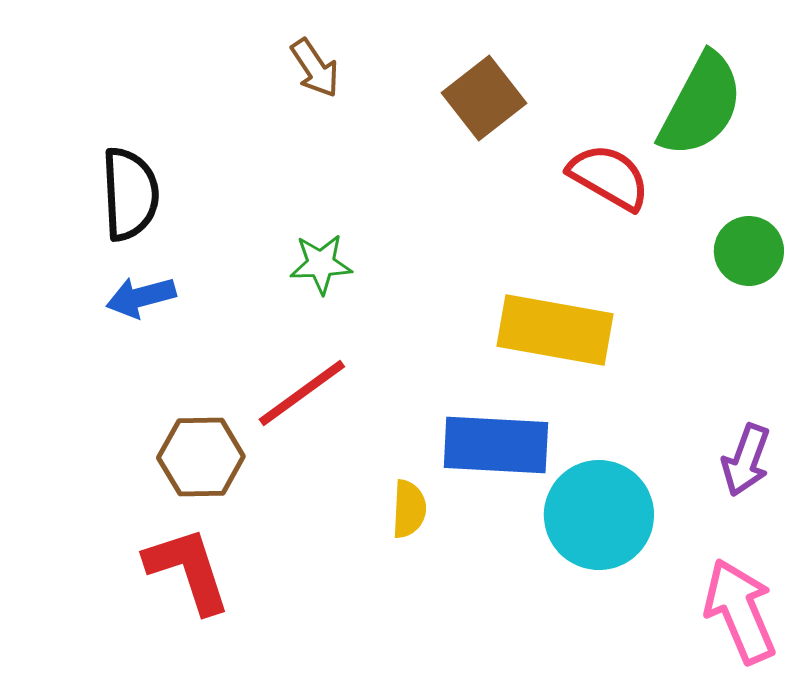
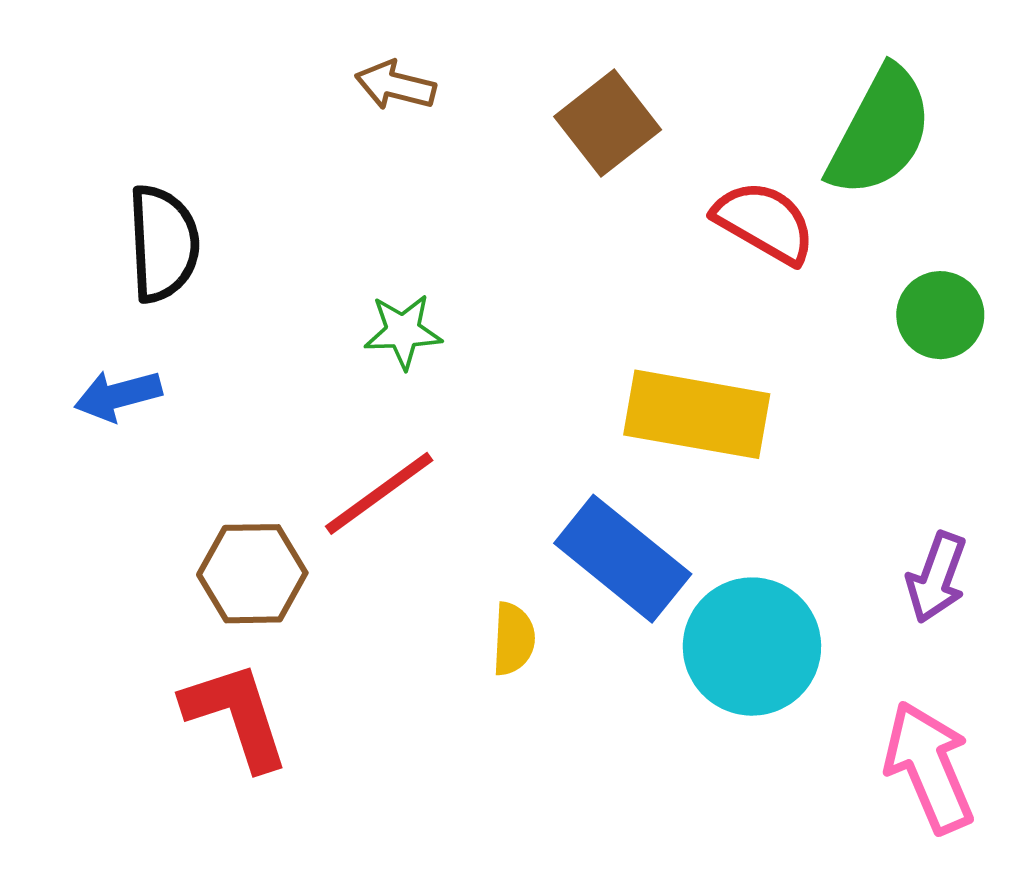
brown arrow: (315, 68) -> (395, 85), turned 138
blue arrow: (141, 297) -> (118, 395), moved
blue rectangle: (496, 445) -> (623, 559), turned 36

